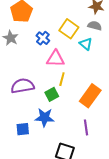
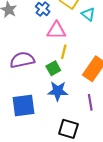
blue star: (45, 117) -> (58, 91), moved
blue square: (23, 129) -> (24, 106), size x1.6

